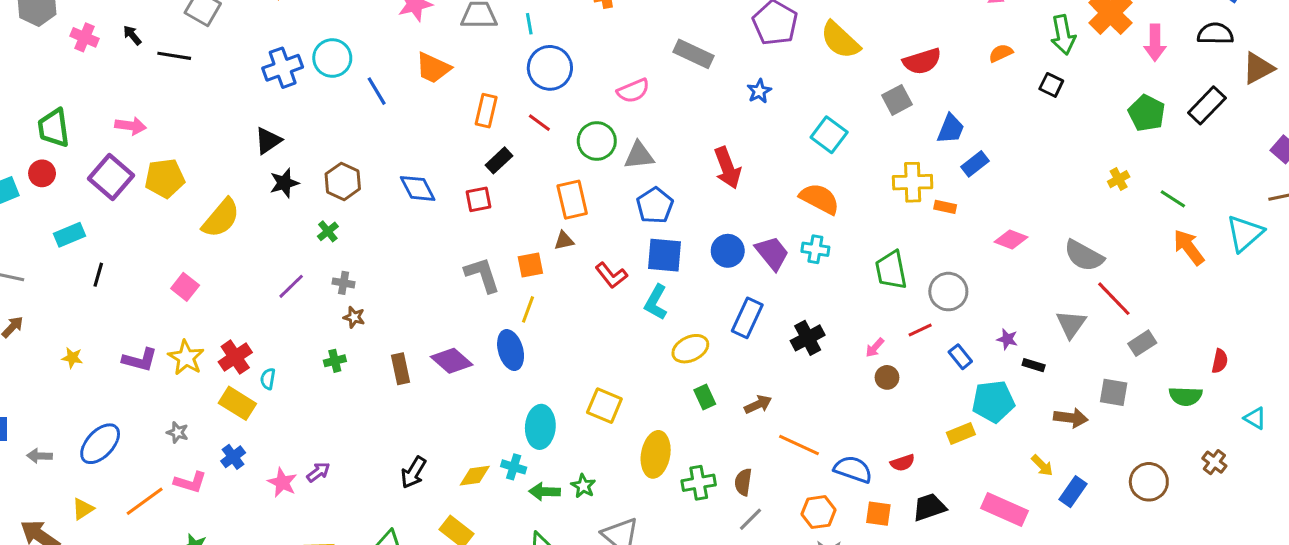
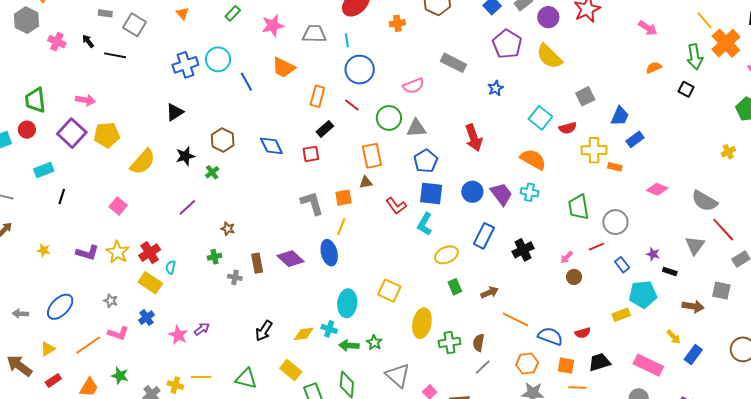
red semicircle: (922, 61) -> (568, 128), moved, size x0.7
black star: (284, 183) -> (185, 156), moved
gray cross: (344, 283) -> (235, 277), moved

